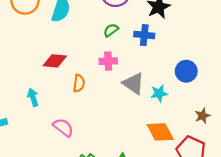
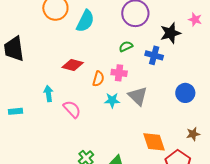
orange semicircle: (79, 83) -> (98, 79), moved
cyan star: (159, 93) -> (112, 100), moved
pink semicircle: (63, 127) -> (72, 109), moved

